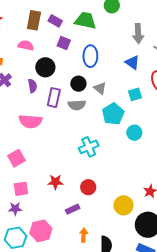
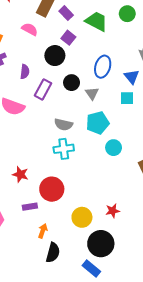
blue ellipse: (90, 56) -> (103, 67), moved
black circle: (45, 67) -> (55, 56), moved
cyan square: (135, 94) -> (127, 98), moved
gray semicircle: (77, 105) -> (64, 125), moved
red circle: (88, 187) -> (52, 189), size x1.5
orange arrow: (84, 235) -> (43, 231), moved

